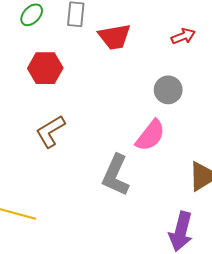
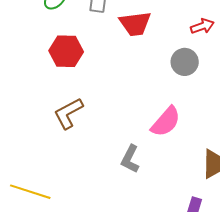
gray circle: (168, 90) -> (185, 62), moved
gray L-shape: (116, 175) -> (130, 159), size x0.7

